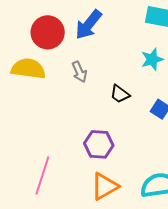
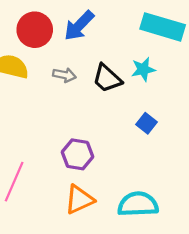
gray arrow: (79, 72) -> (64, 75), turned -60
black trapezoid: (120, 94) -> (107, 78), moved, size x1.4

